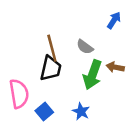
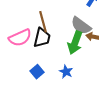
gray semicircle: (85, 47) -> (81, 26), moved, size x1.5
pink semicircle: (19, 94) -> (20, 38), moved, turned 75

